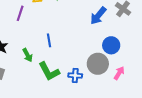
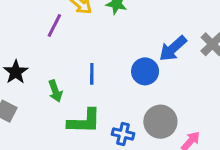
blue circle: (111, 45) -> (145, 71), moved
green L-shape: (49, 71) -> (84, 121), turned -70

